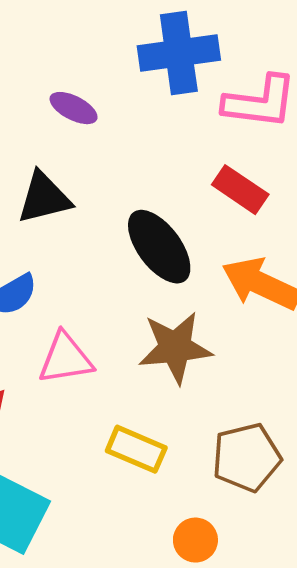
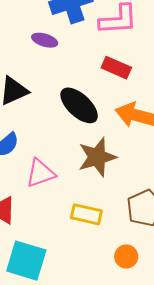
purple ellipse: (74, 108) -> (45, 40), moved

